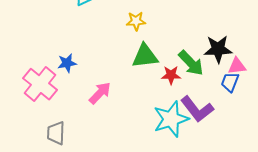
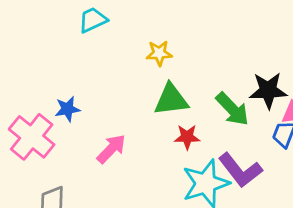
red star: (171, 75) -> (187, 137), moved

